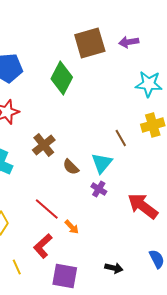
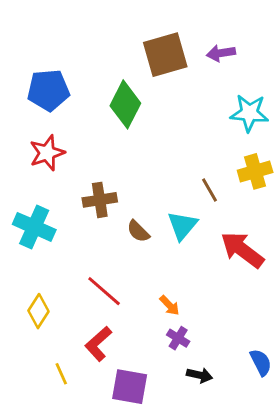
brown cross: (44, 145) -> (100, 200), turned 30
purple cross: (99, 189) -> (178, 338), moved
red arrow: (143, 206) -> (242, 250), moved
orange arrow: (72, 227) -> (170, 305), moved

